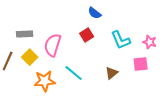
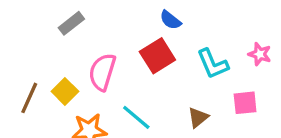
gray rectangle: (25, 34) -> (71, 23), moved, turned -35
red square: (87, 35) -> (157, 56), size x1.5
pink star: (150, 42) -> (260, 54), moved

